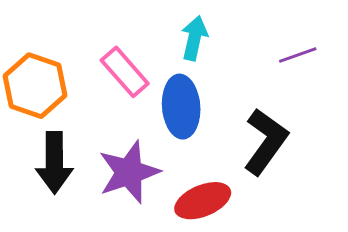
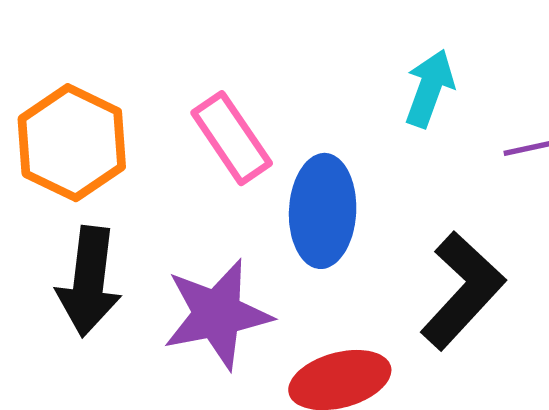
cyan arrow: (194, 38) -> (430, 88), moved

